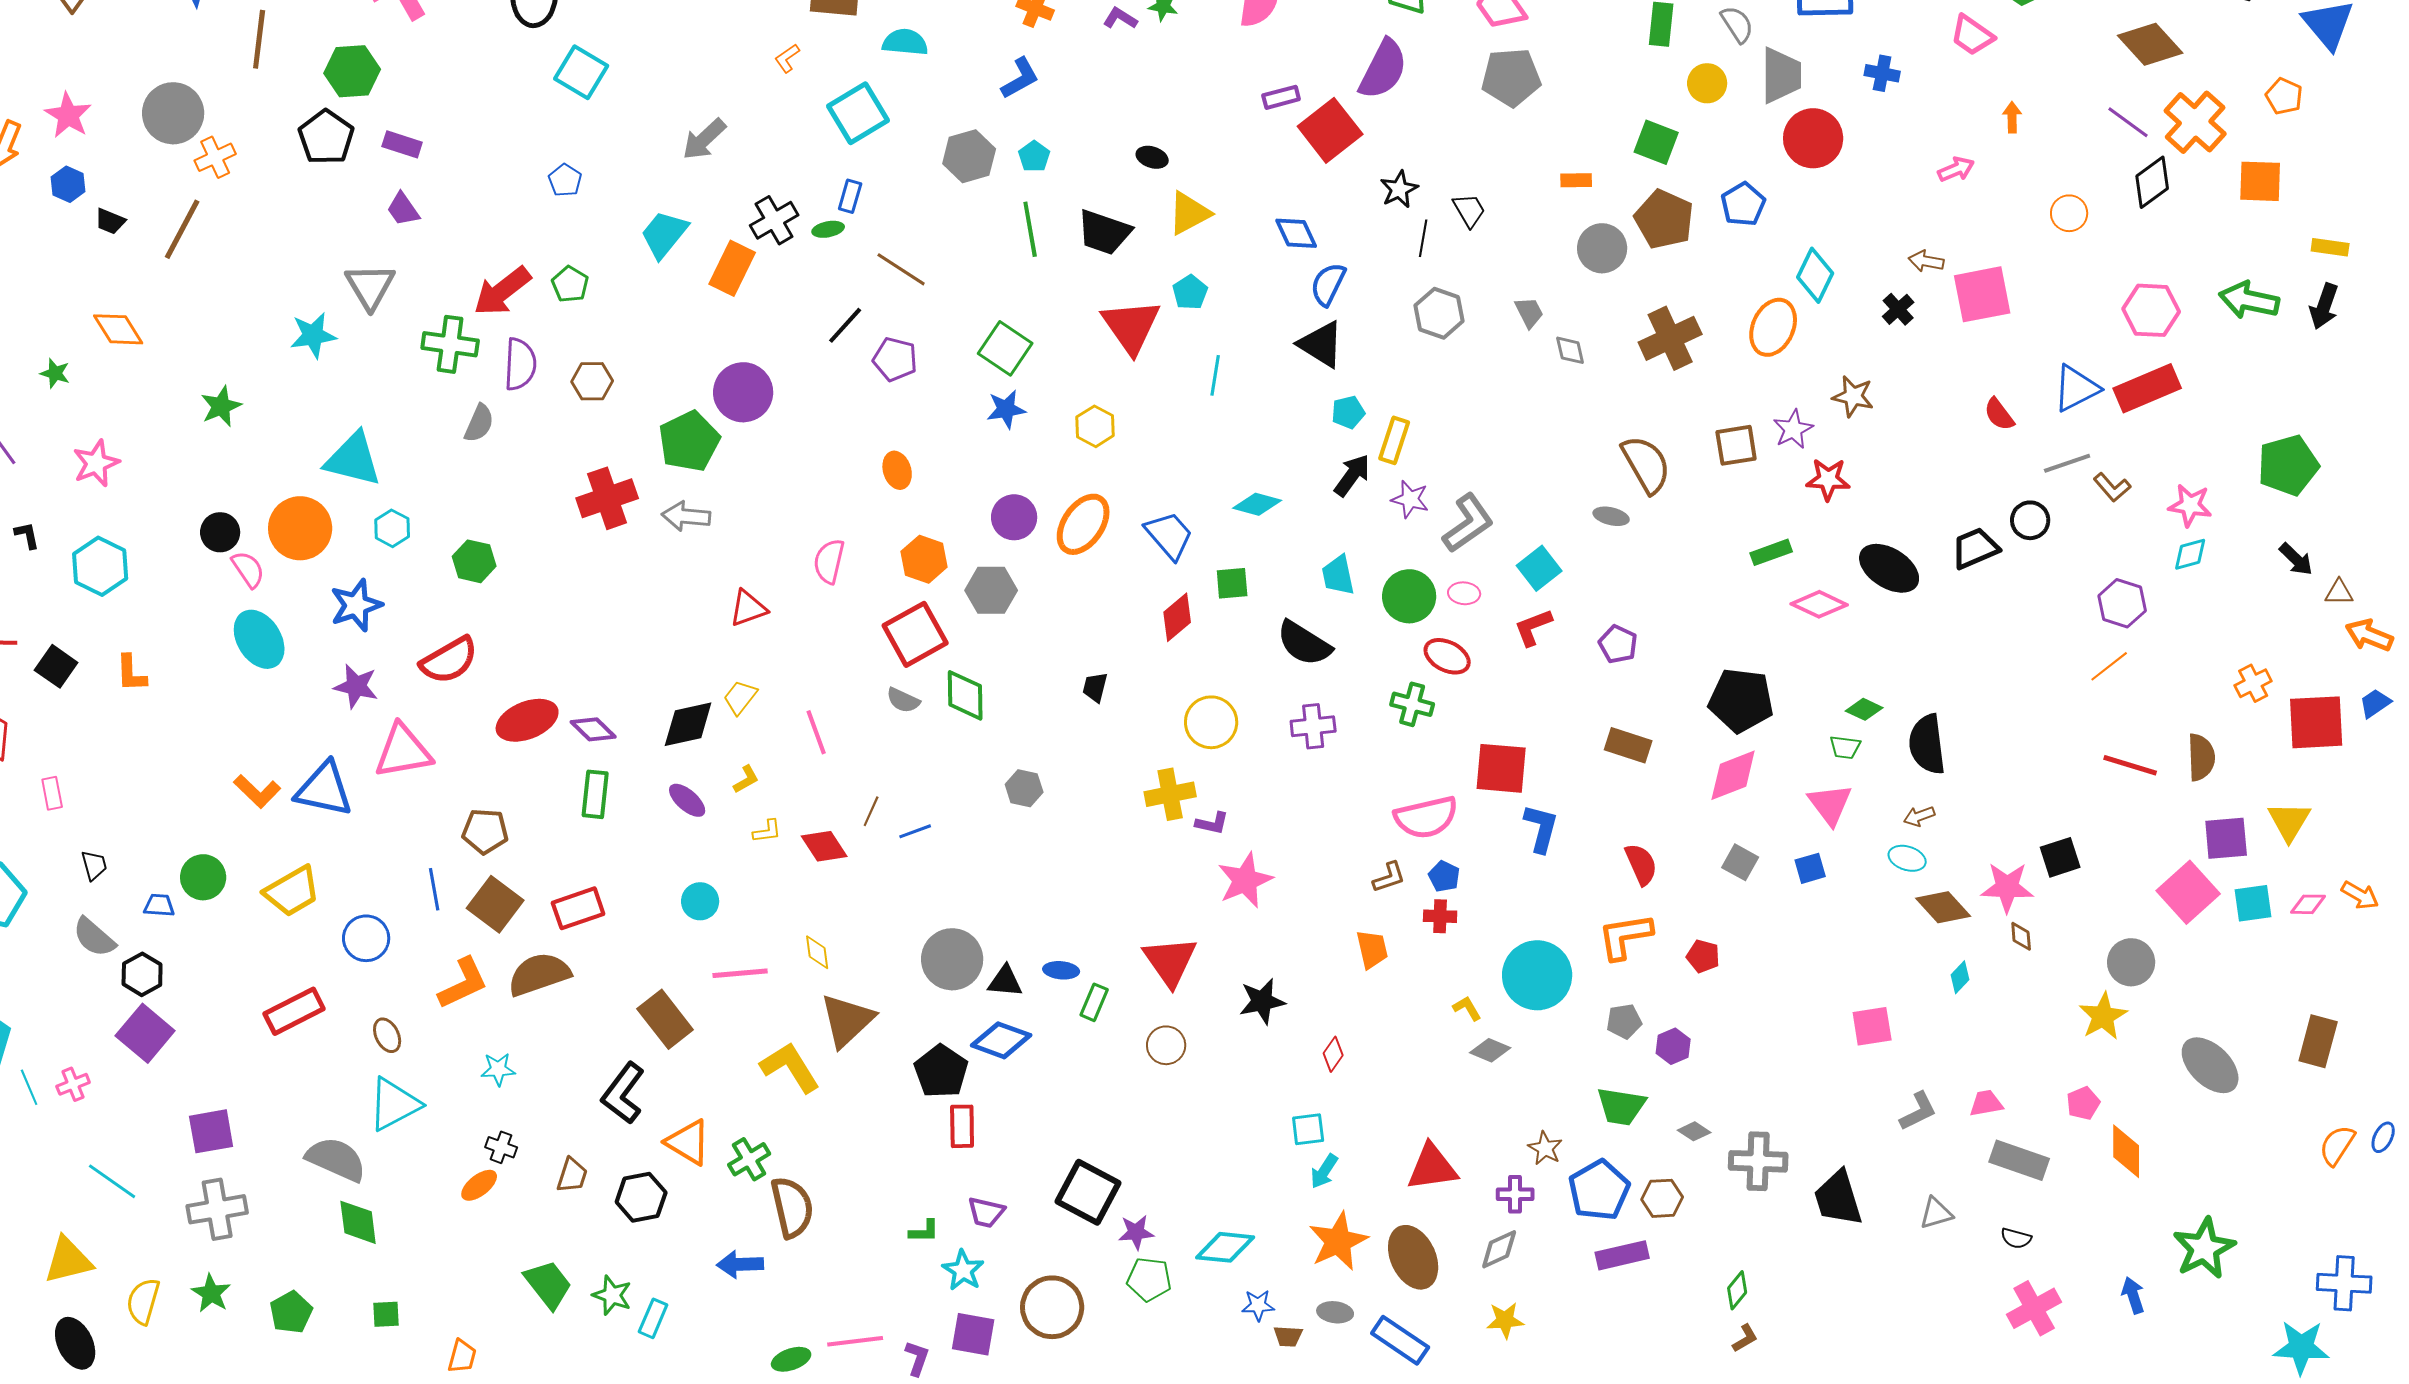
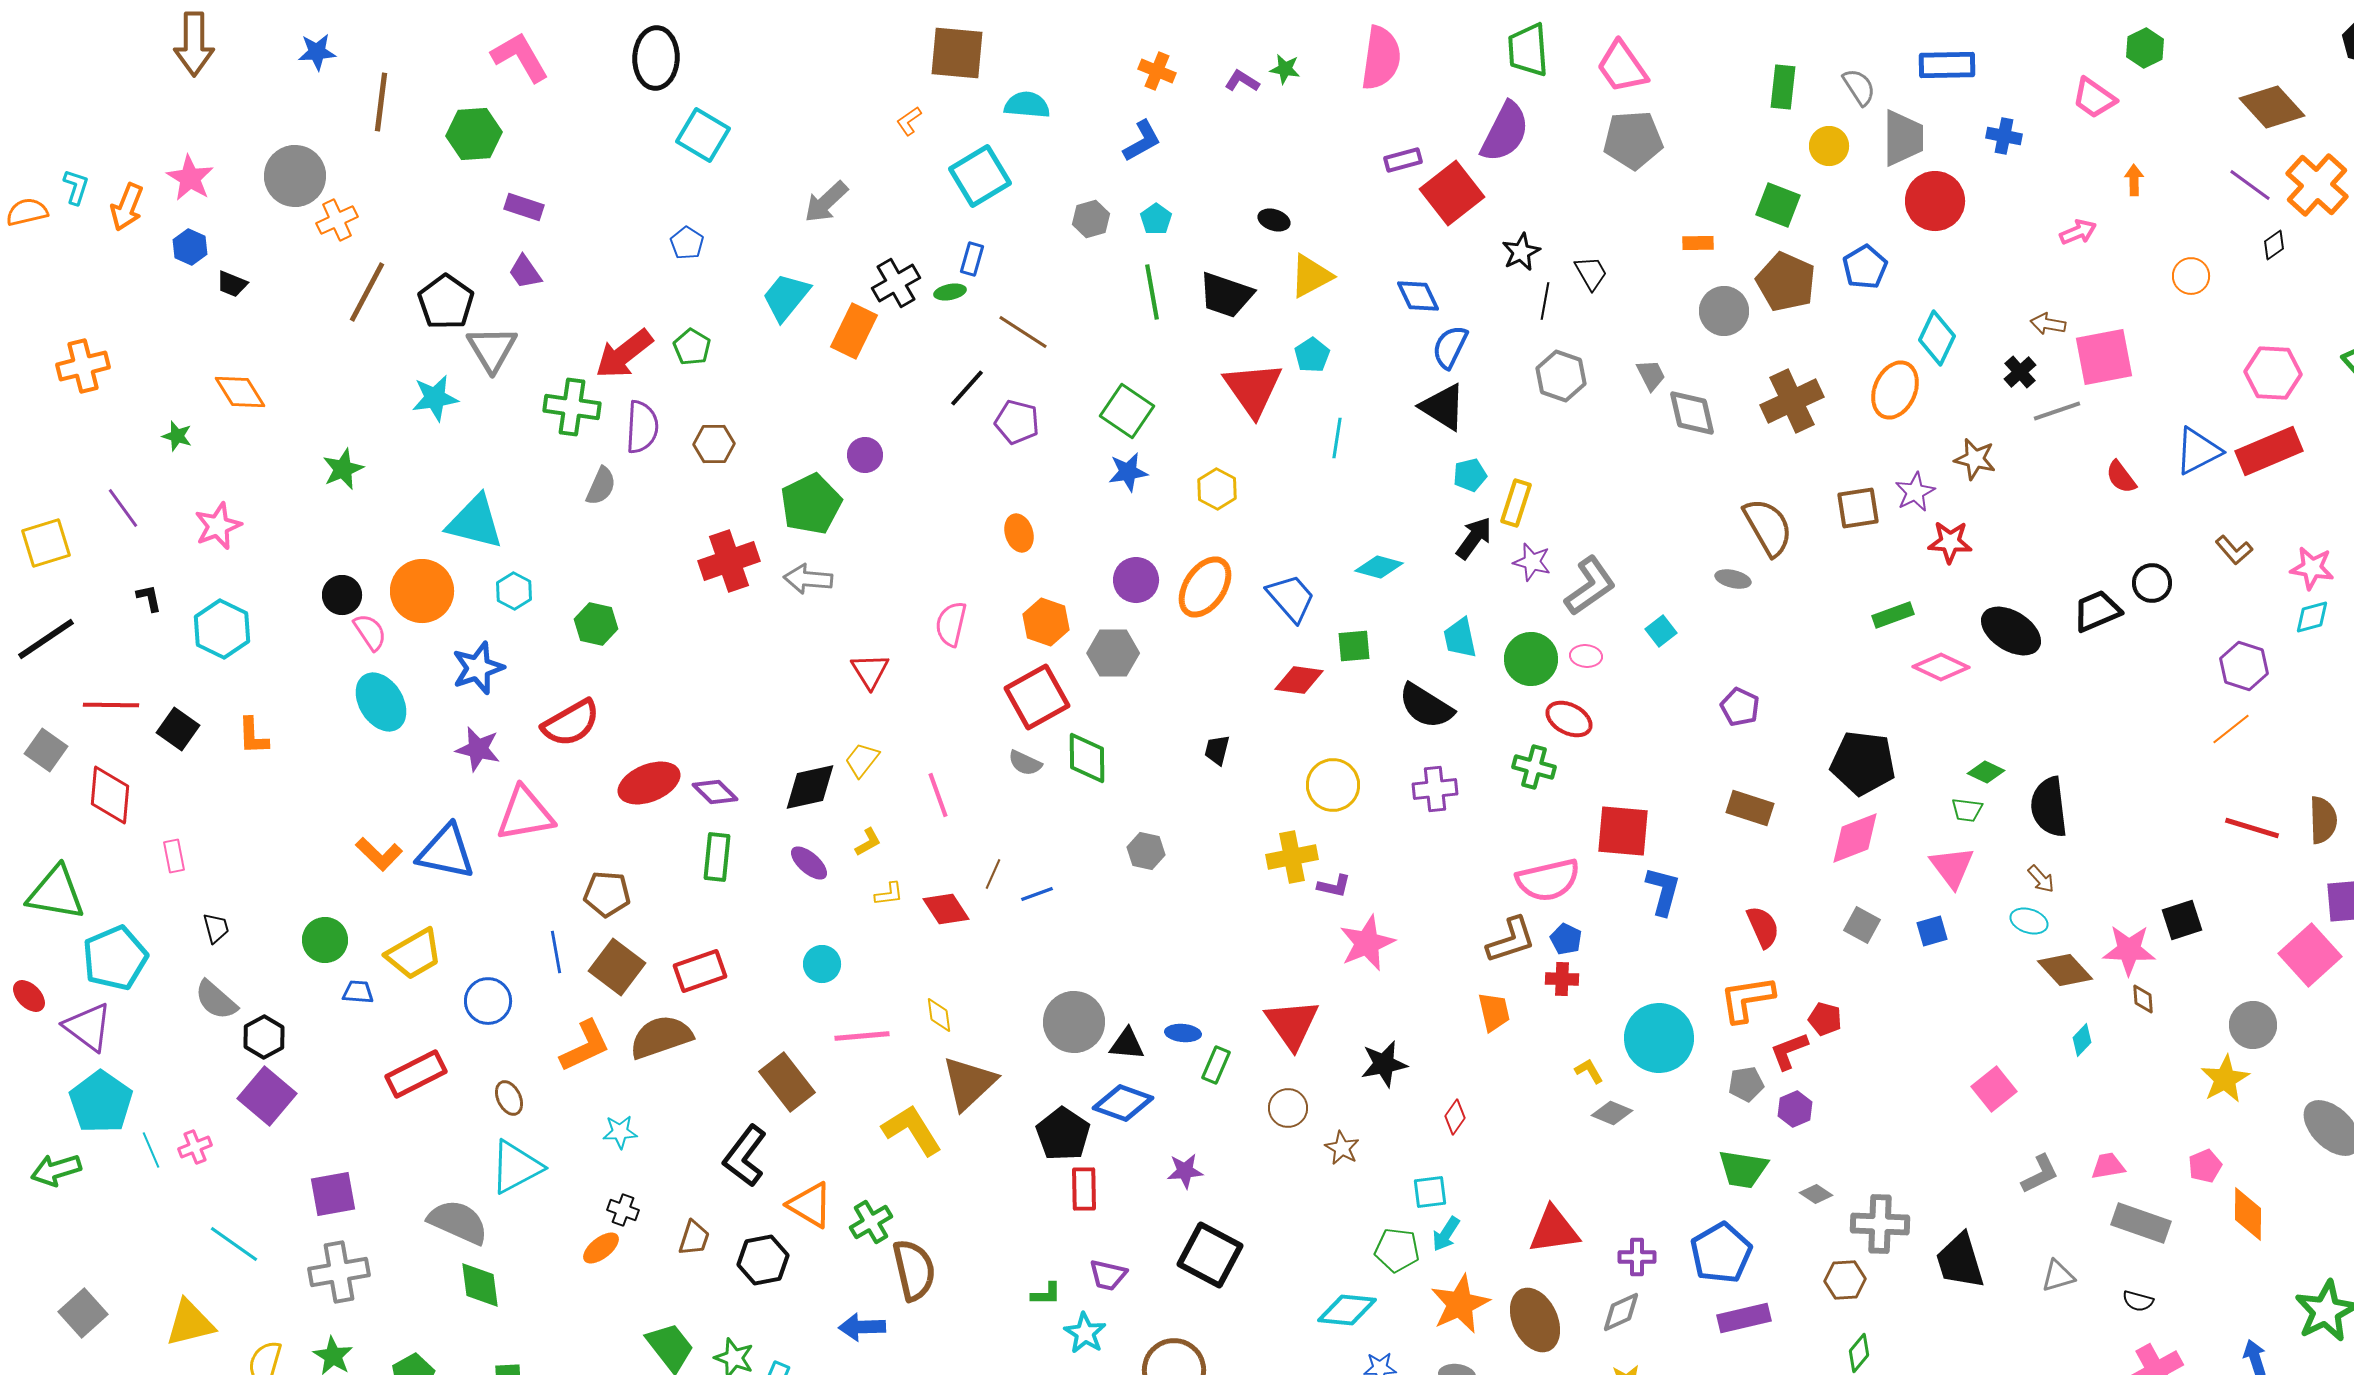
black pentagon: (326, 137) -> (446, 302), moved
gray hexagon: (969, 156) -> (1091, 219), size x0.7
black diamond: (2152, 182) -> (2274, 245), size x0.6
brown line: (182, 229) -> (367, 292), moved
gray diamond: (1570, 350) -> (1692, 413), size x1.6
purple circle: (743, 392) -> (865, 455), size x0.6
gray line: (2067, 463) -> (2057, 411), moved
cyan square: (1539, 568) -> (1661, 631), size x0.7
red triangle: (748, 608) -> (870, 671), turned -42
red diamond: (1177, 617) -> (1299, 680), turned 48
red L-shape: (1533, 627) -> (1789, 1051), moved
brown arrow: (1919, 816) -> (2041, 879), turned -112
brown L-shape: (1389, 877) -> (1511, 940), size x1.5
blue trapezoid: (159, 905) -> (358, 992), moved
pink square: (1872, 1026) -> (1994, 1089), turned -30
brown star: (1545, 1148) -> (1342, 1148), moved
brown hexagon: (1662, 1198) -> (1845, 1280), moved
purple star: (1136, 1232) -> (1185, 1171), moved
green pentagon: (1149, 1279) -> (1397, 1250), moved

